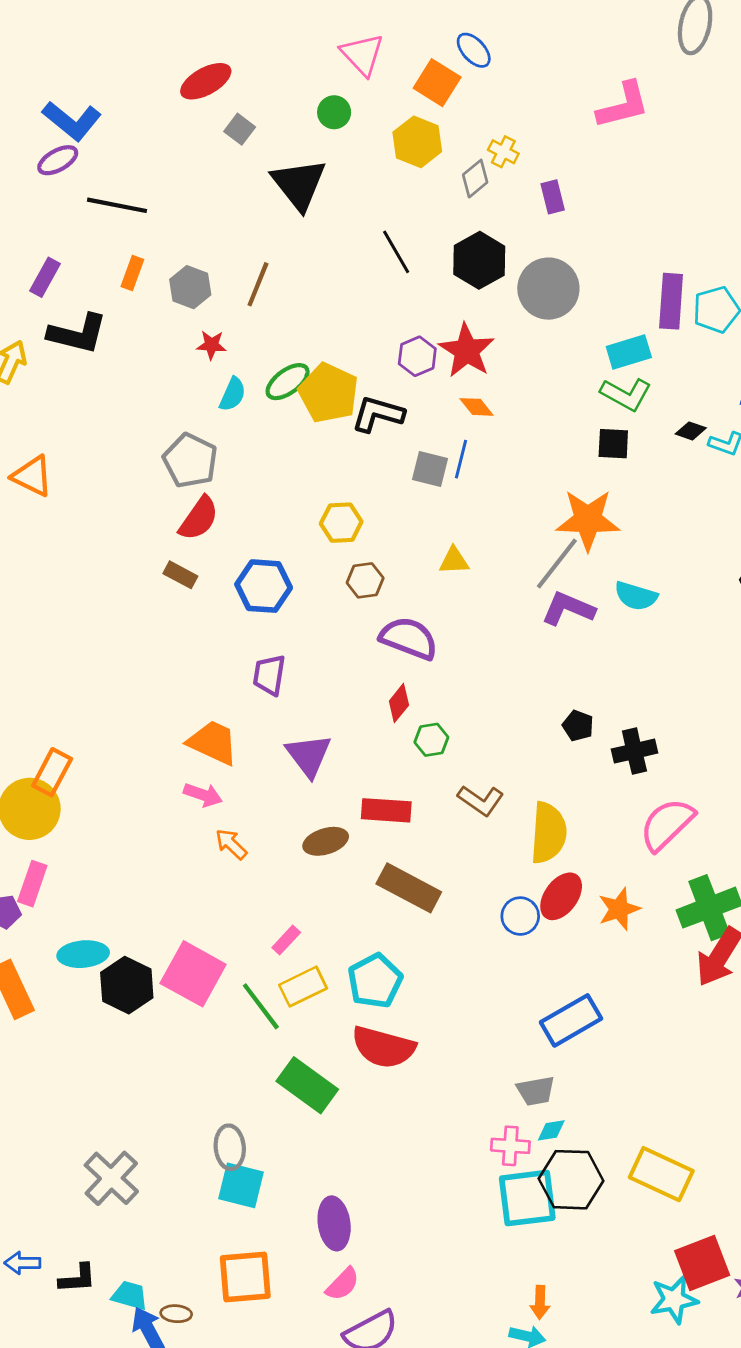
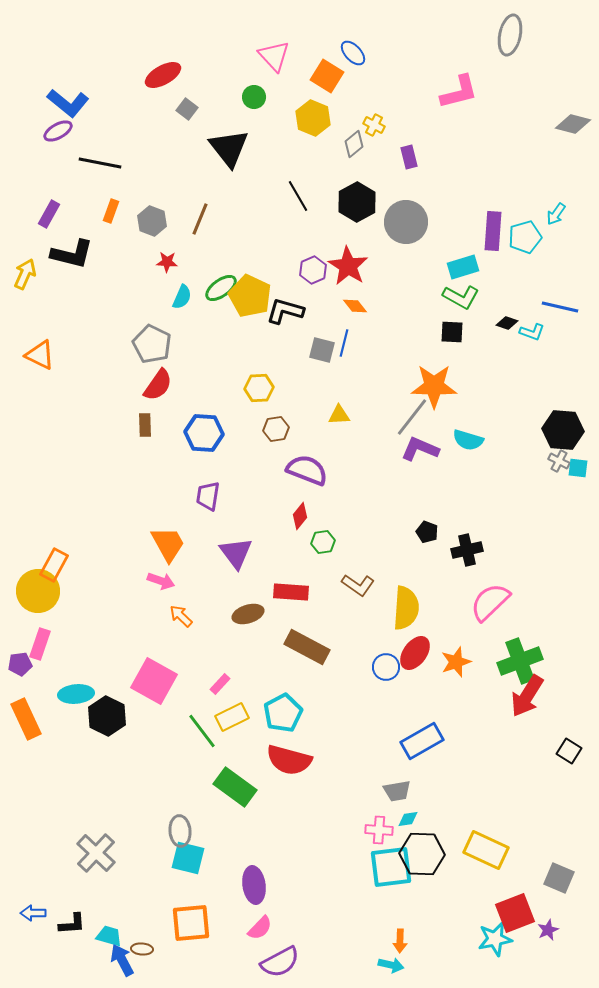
brown rectangle: (180, 575) -> (145, 425), turned 60
orange trapezoid: (213, 743) -> (168, 544), turned 36
pink square: (193, 974) -> (154, 681), moved

